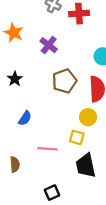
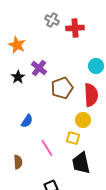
purple cross: (49, 45) -> (39, 68), moved
black star: (15, 79) -> (18, 77), moved
pink line: (47, 149) -> (47, 148), turned 54

